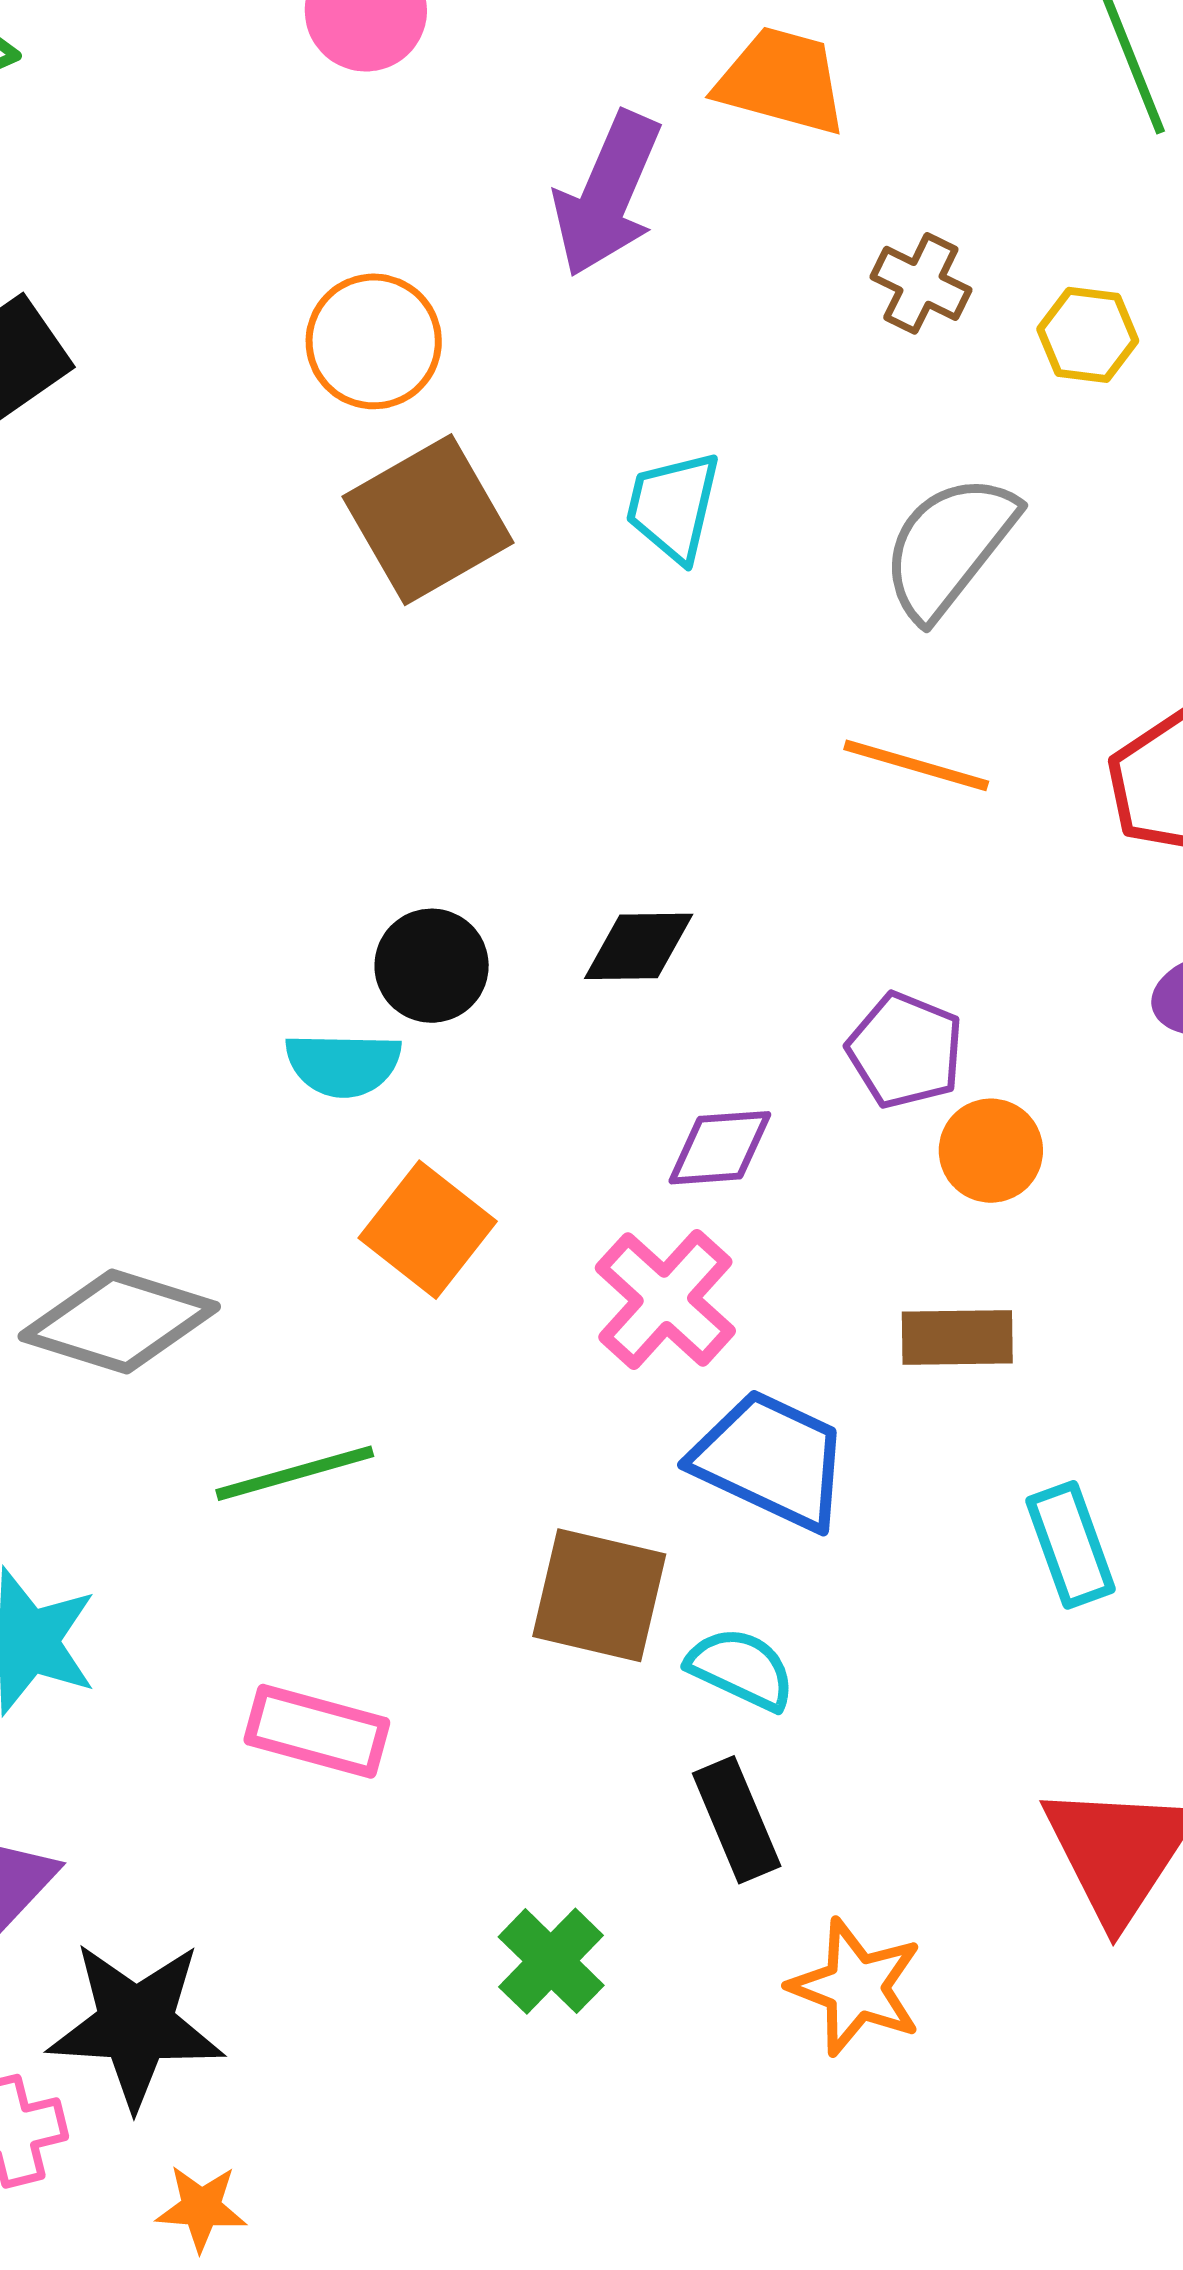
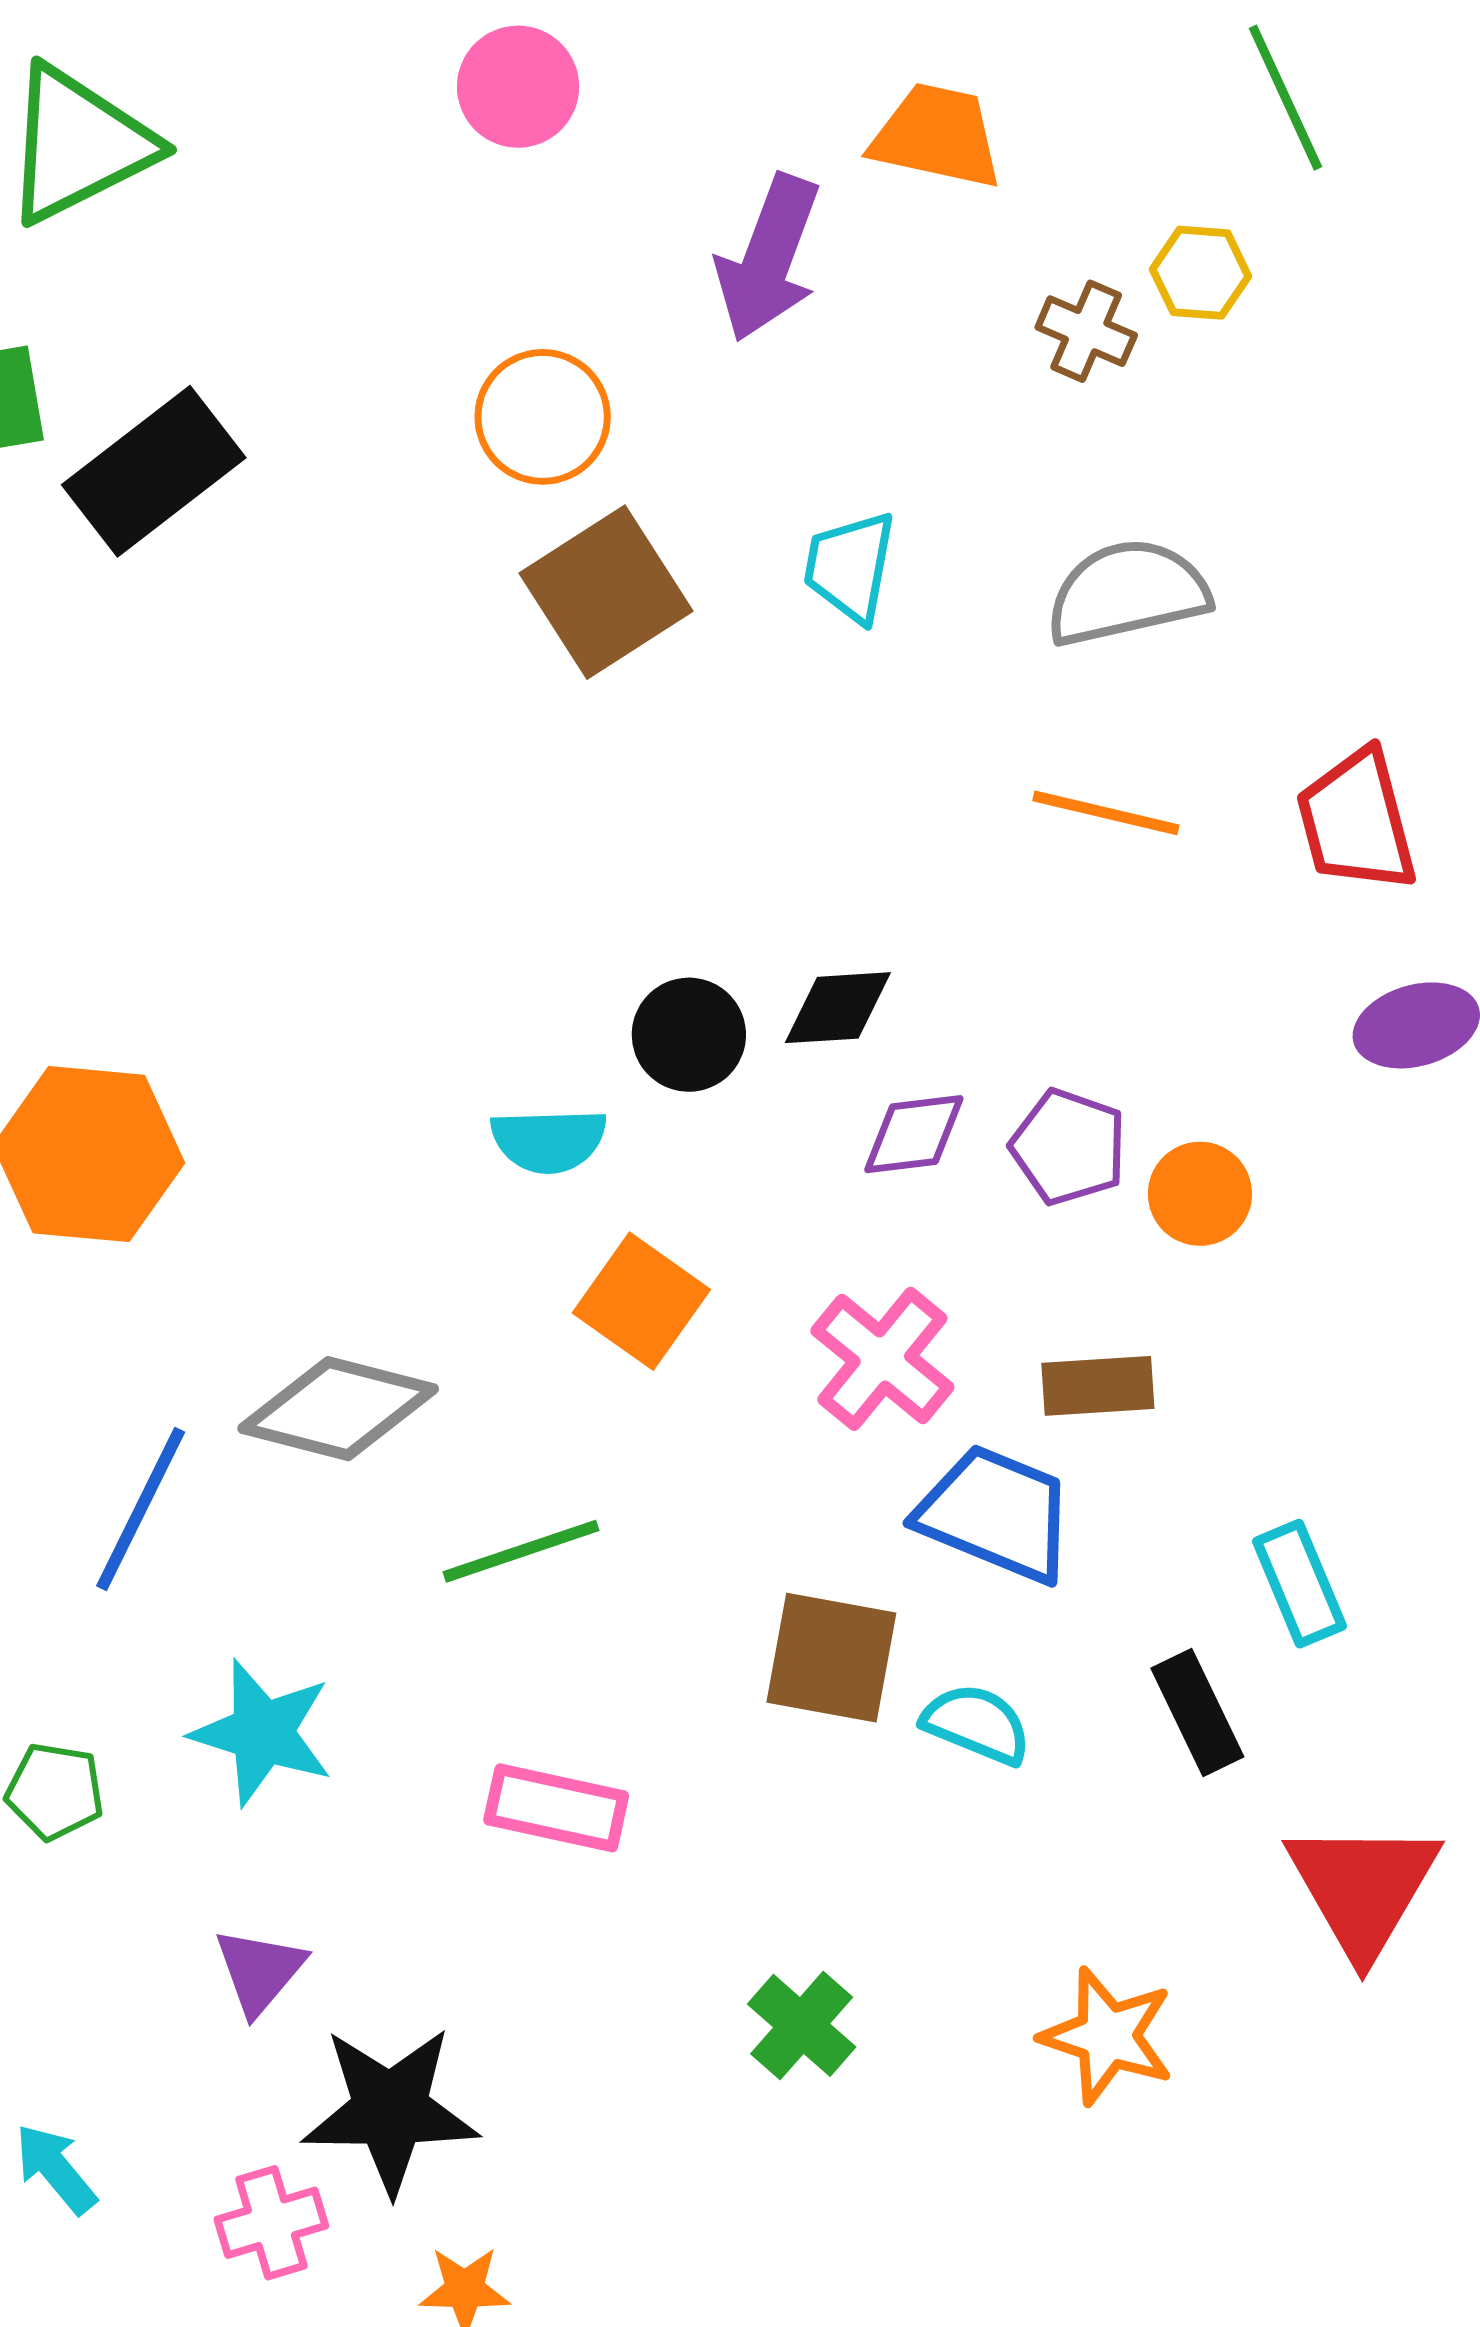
yellow hexagon: (1088, 335) -> (1201, 273), moved
gray semicircle: (949, 546) -> (1128, 593), turned 42
black circle: (432, 966) -> (689, 1035), moved
purple pentagon: (905, 1050) -> (1069, 1147), moved
purple diamond: (720, 1148) -> (914, 1134), moved
brown rectangle: (957, 1337) -> (1098, 1386), moved
black rectangle: (737, 1820) -> (1197, 1712), moved

